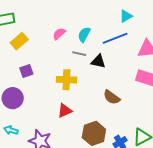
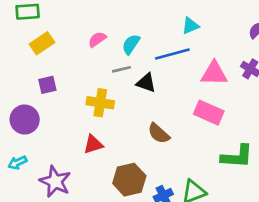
gray line: (79, 54) -> (122, 69), turned -32
cyan arrow: (11, 130) -> (17, 163), turned -48

